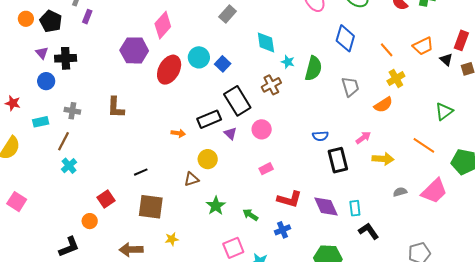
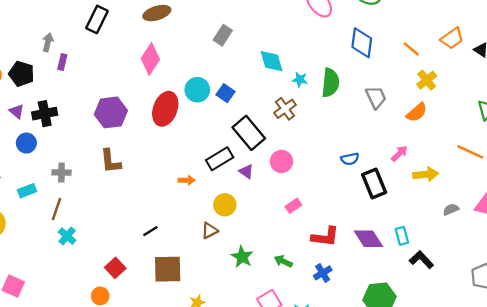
purple hexagon: (134, 50) -> (111, 112), moved

